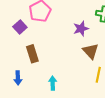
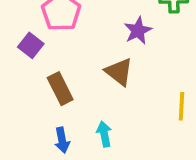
brown triangle: (91, 51) -> (119, 72), moved
blue arrow: (18, 78) -> (62, 140), moved

